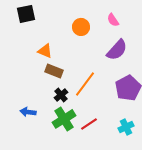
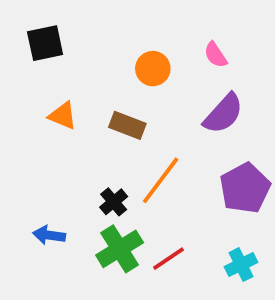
orange triangle: (45, 51) -> (63, 116), moved
brown rectangle: (54, 71) -> (127, 125), moved

